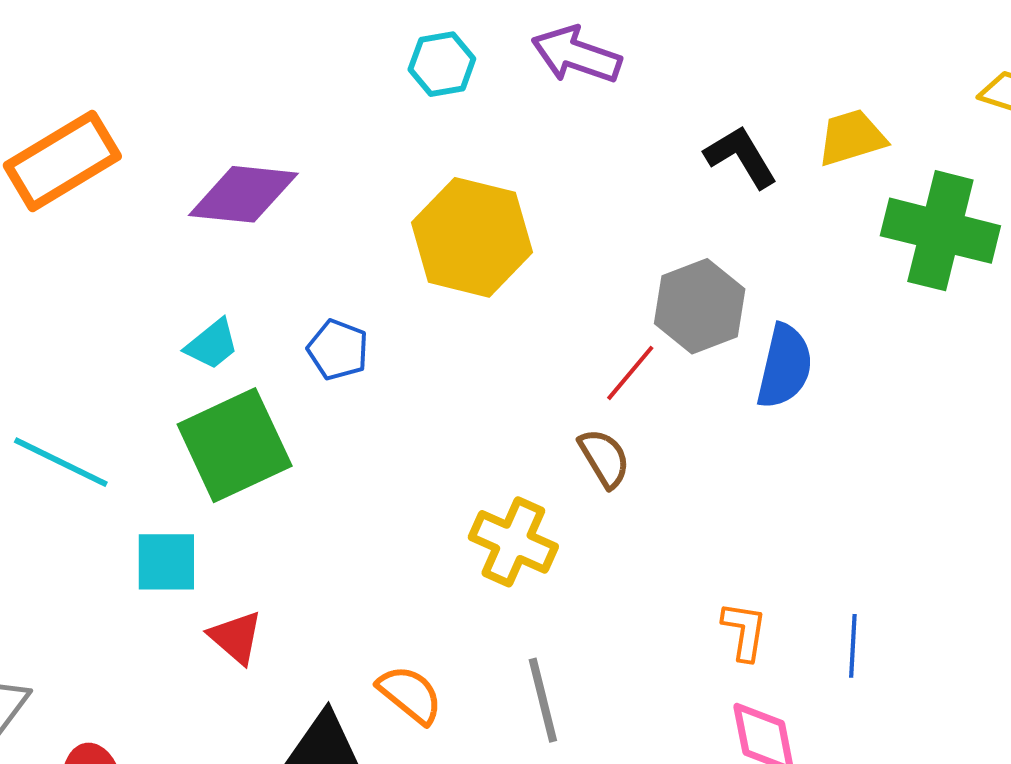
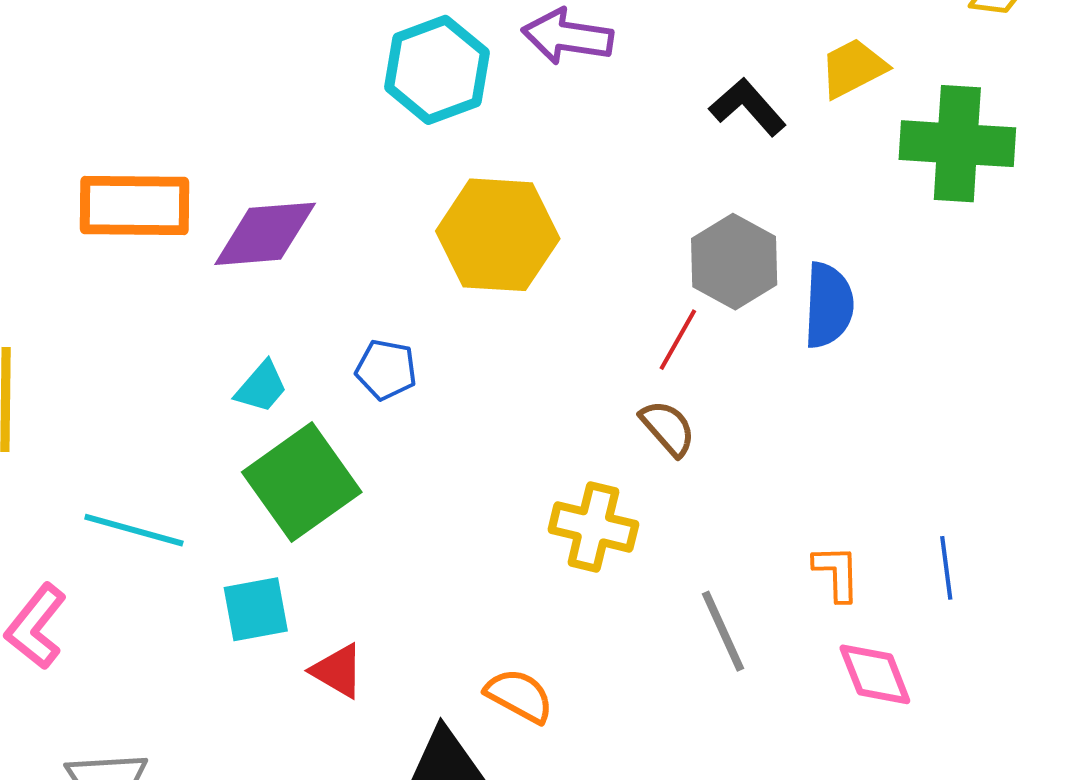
cyan hexagon: (442, 64) -> (437, 70), size x1.6
orange rectangle: (62, 161) -> (135, 206), moved, turned 42
gray line: (543, 700) -> (723, 631), moved

